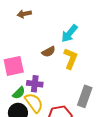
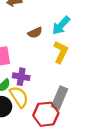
brown semicircle: (49, 52) -> (35, 33), moved
gray rectangle: (85, 96) -> (59, 98), moved

